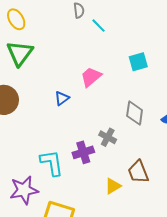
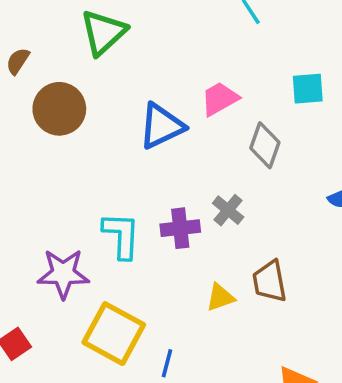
blue triangle: (62, 98) -> (161, 126), size x1.8
gray diamond: (135, 113) -> (265, 145), moved

